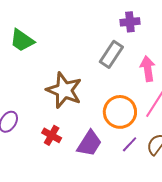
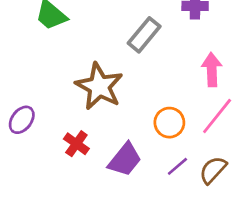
gray rectangle: (111, 54) -> (144, 35), moved
orange circle: (120, 112) -> (169, 123), size x0.7

